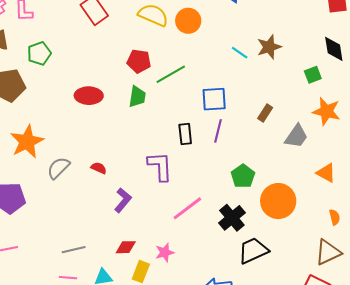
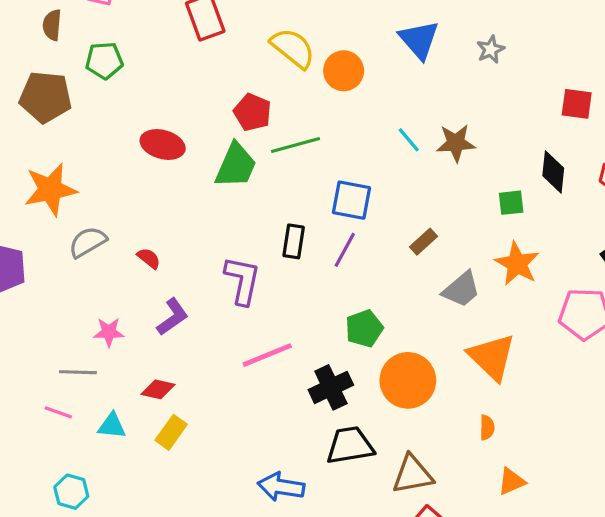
green trapezoid: (137, 97) -> (236, 165), size x1.4
orange triangle: (326, 173) -> (492, 357), size x1.6
pink star: (165, 252) -> (109, 332), moved
brown triangle: (328, 252) -> (413, 474), moved

